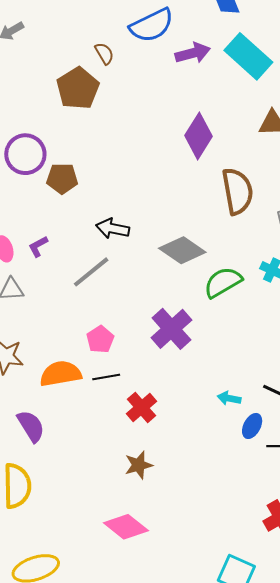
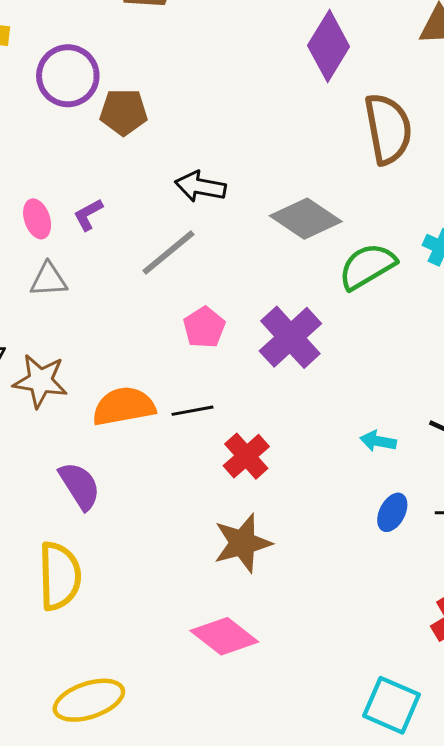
pink pentagon: (100, 339) -> (204, 327), moved
blue ellipse: (252, 426) -> (392, 512), moved
brown star: (139, 465) -> (243, 543), size x1.4

